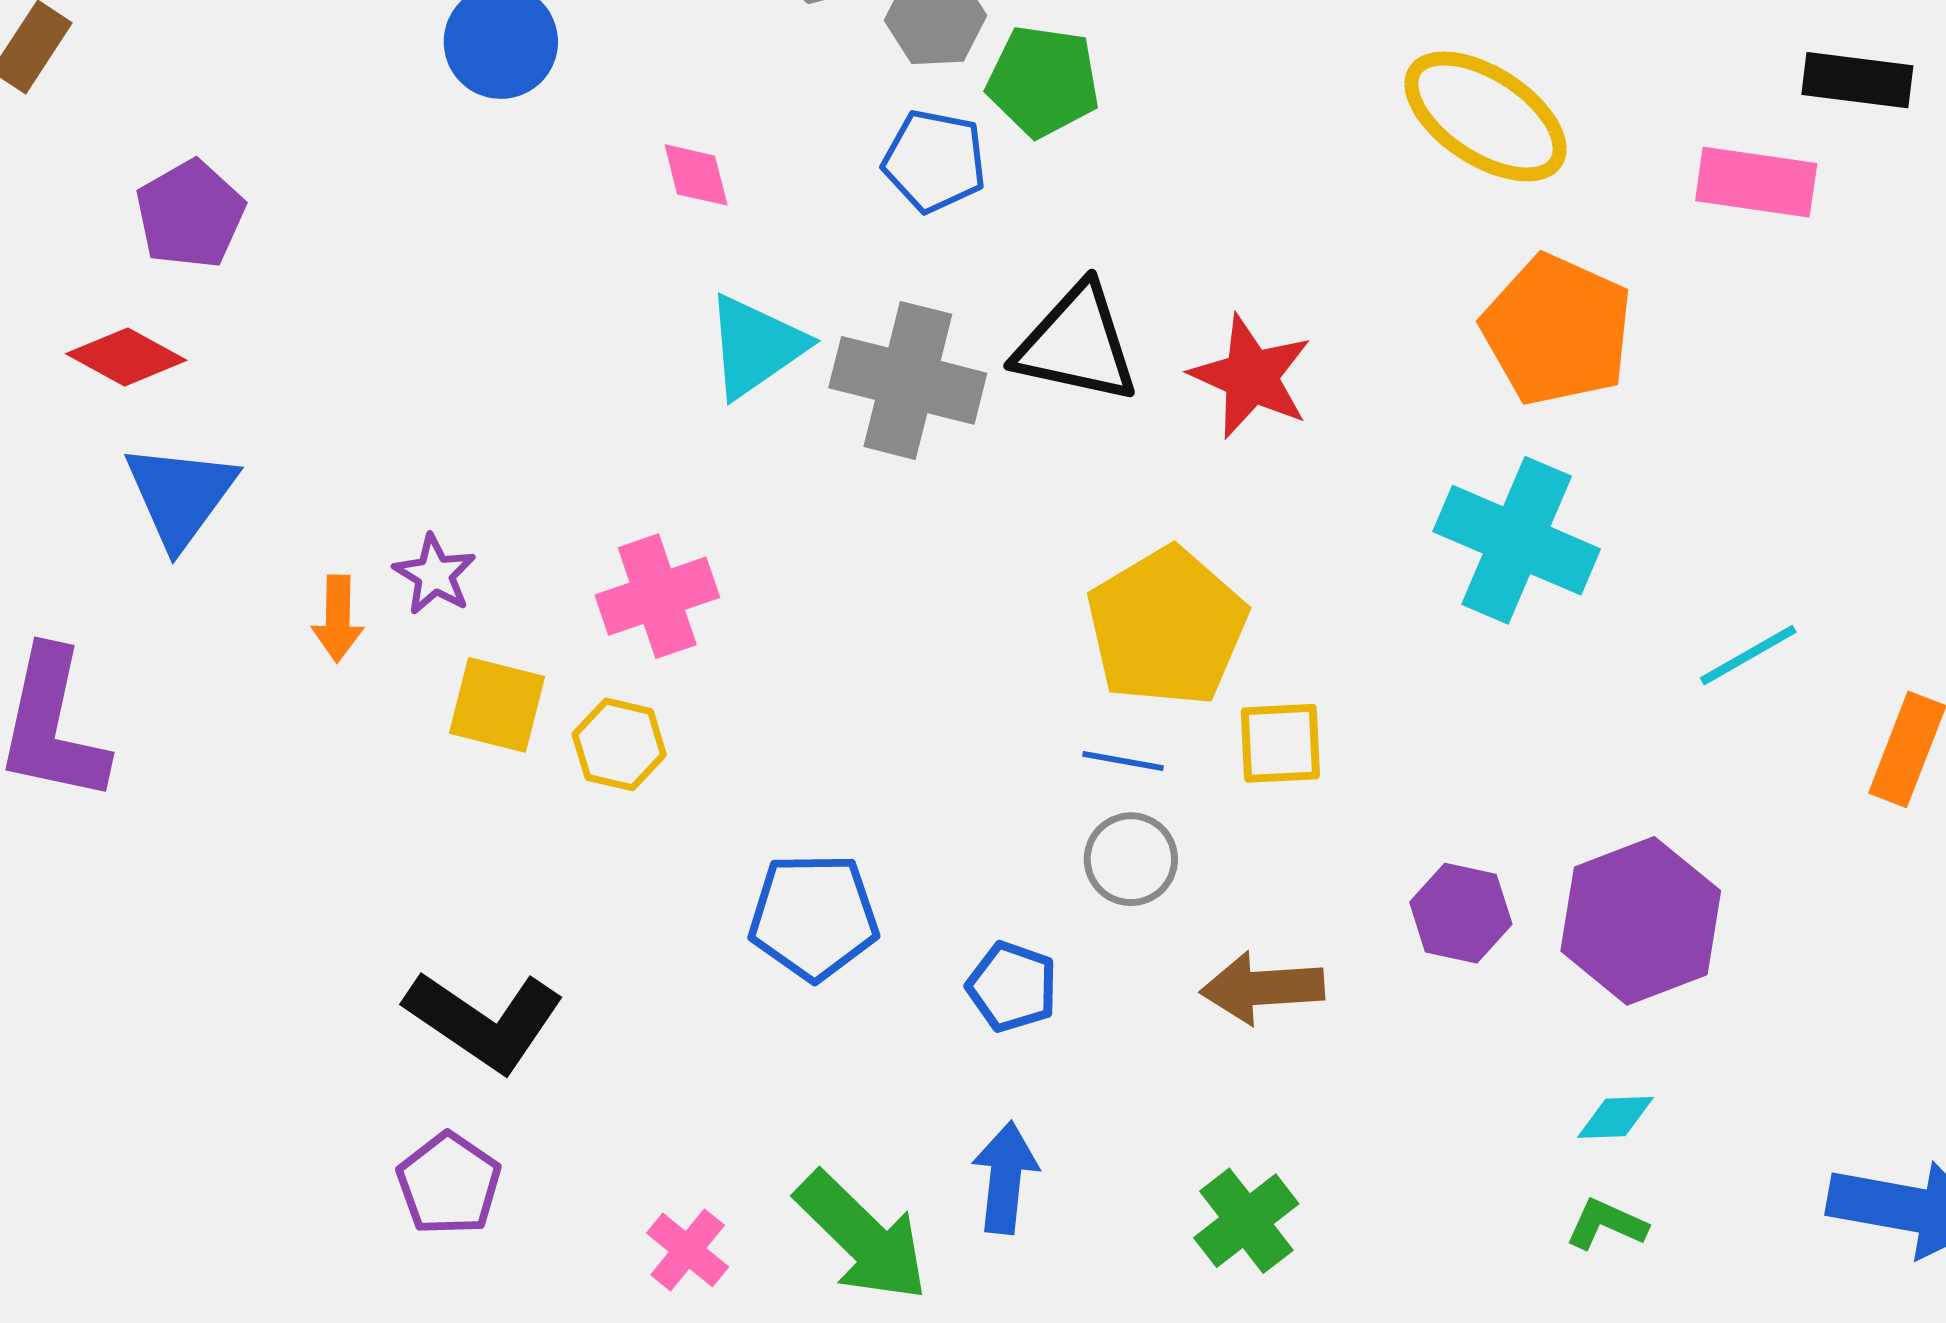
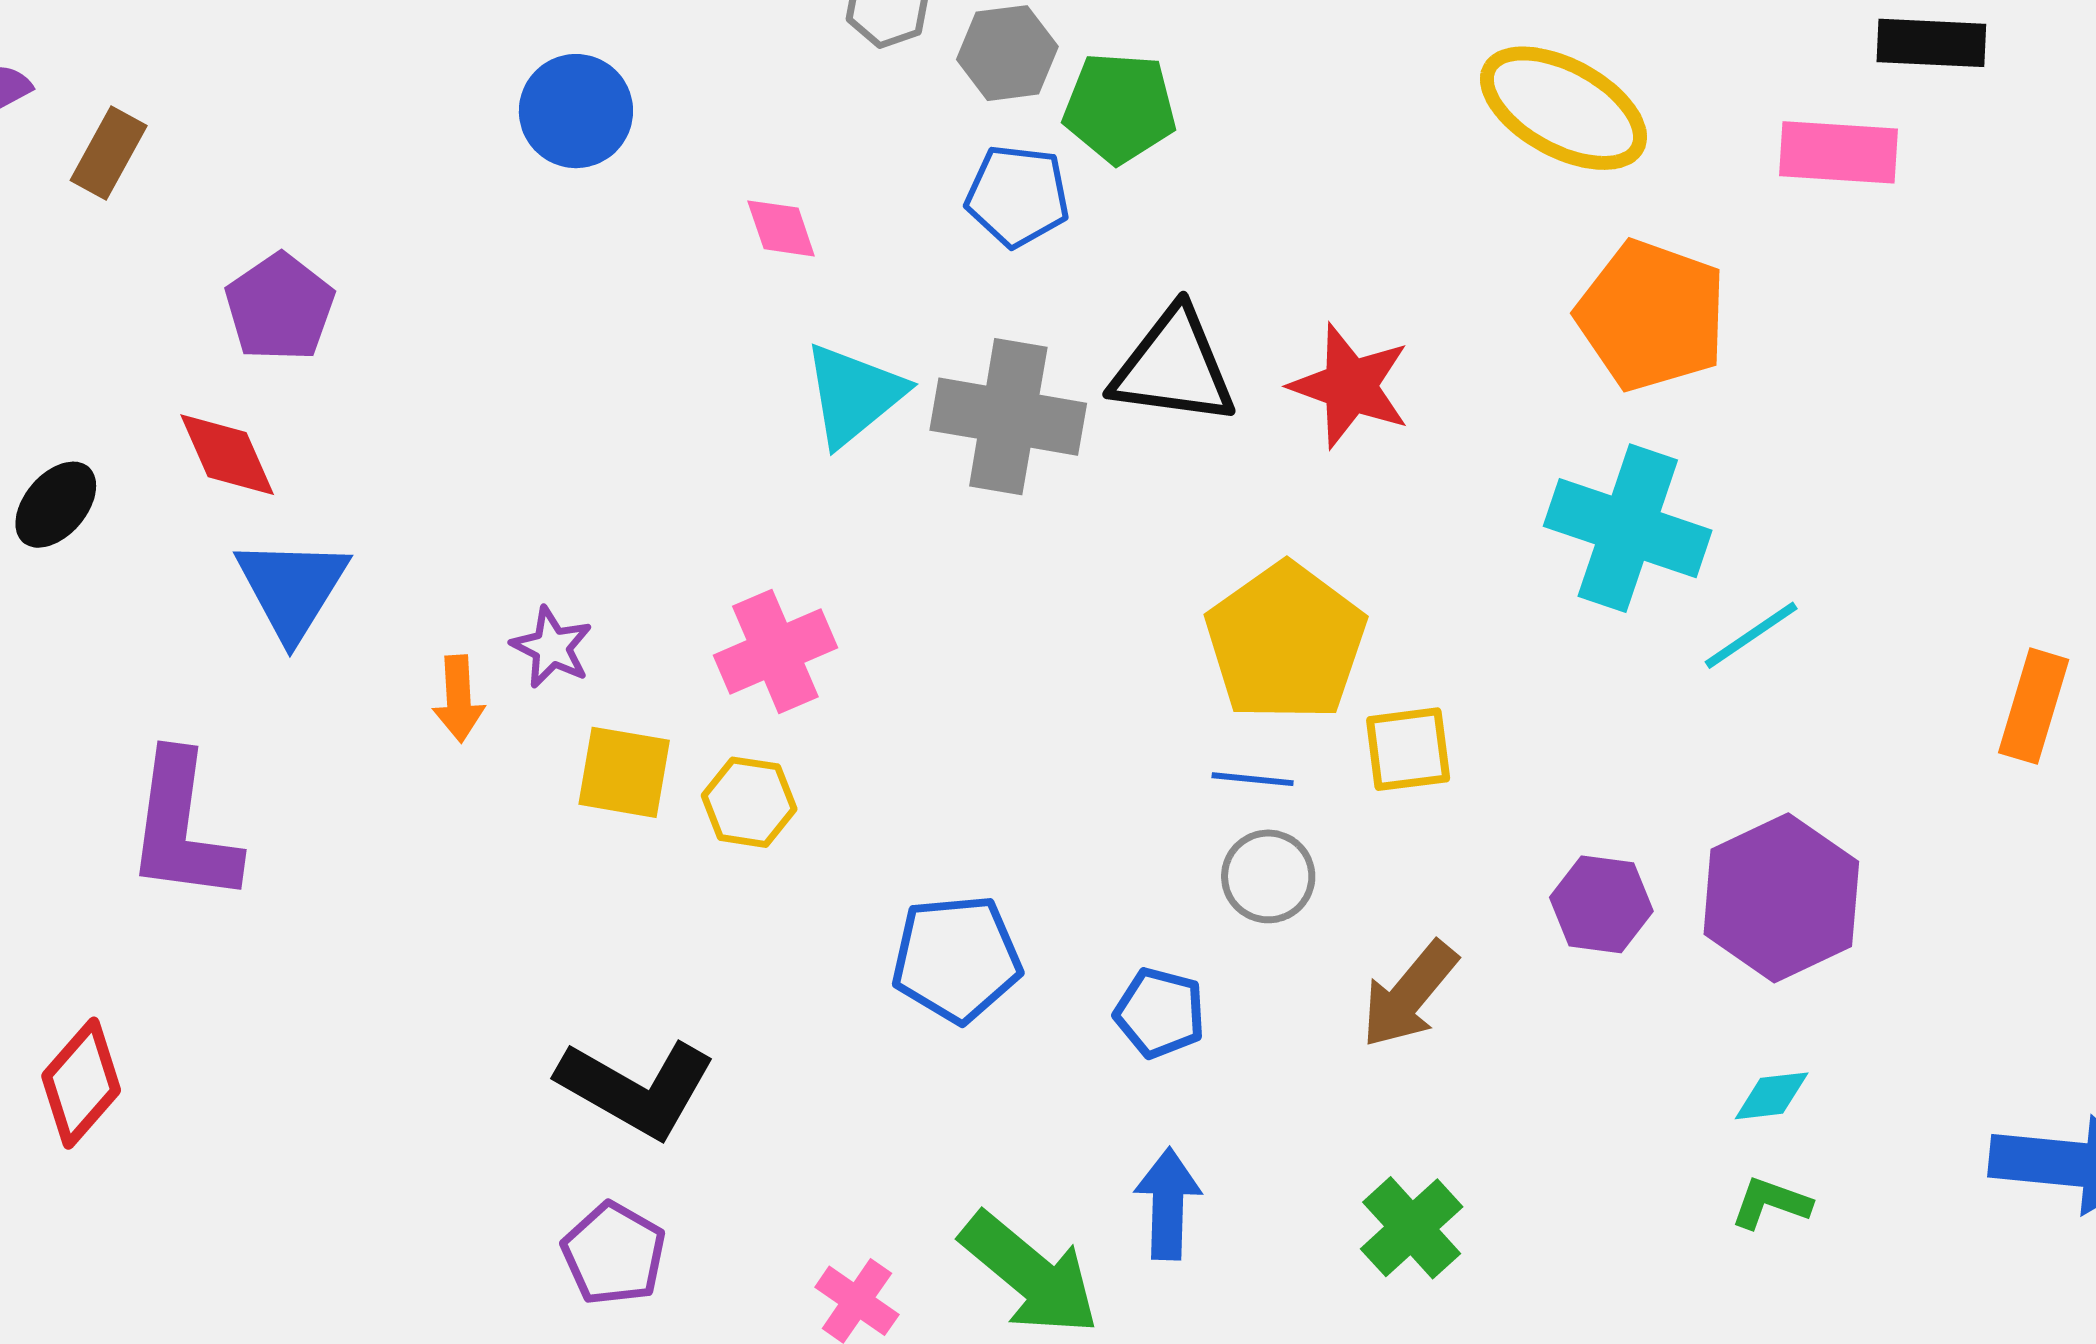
red diamond: (126, 357) -> (227, 455), turned 42
cyan line: (1748, 655) -> (1751, 635), moved
brown arrow: (1262, 988) -> (1409, 995), turned -42

